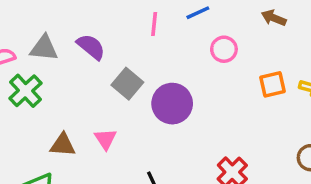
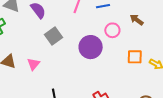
brown arrow: (274, 18) -> (137, 20), moved
purple circle: (172, 104) -> (91, 47), moved

